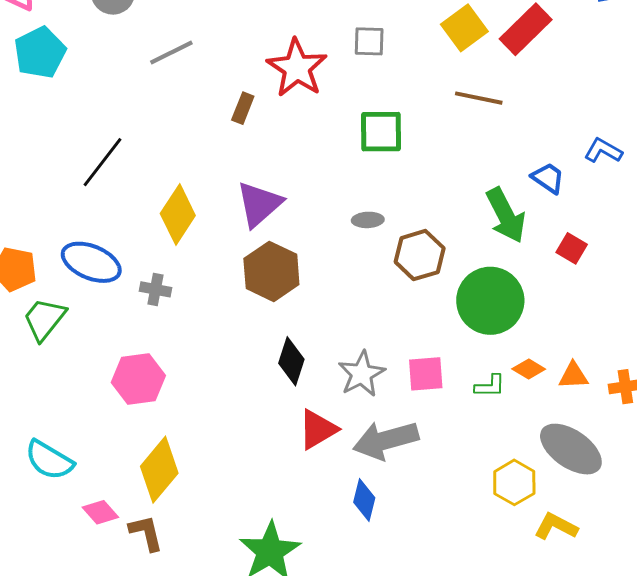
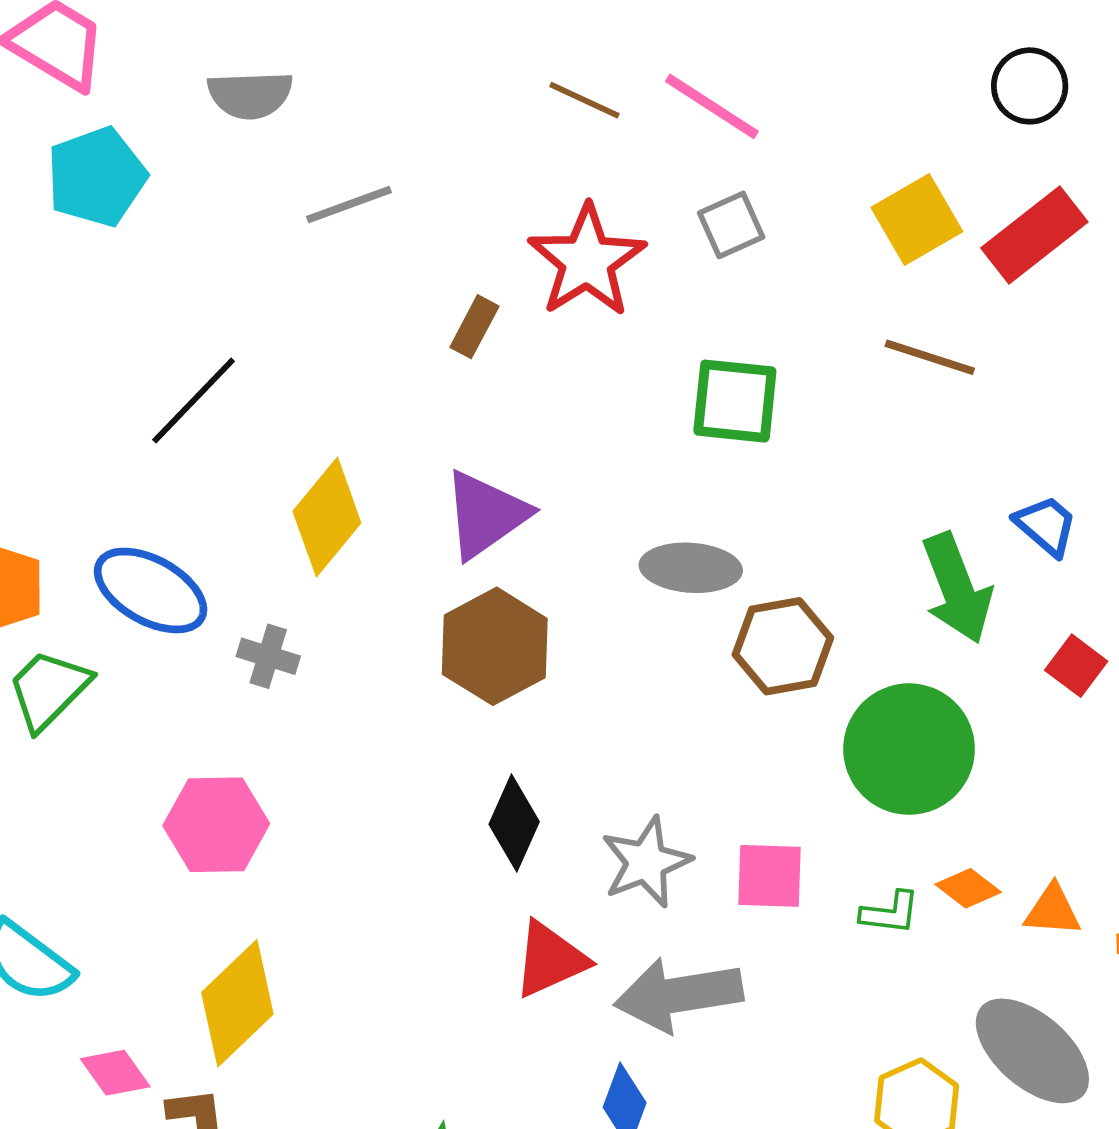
gray square: (369, 41) -> (731, 225), turned -32
gray ellipse: (368, 220) -> (691, 568), size x1.6

